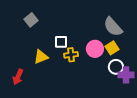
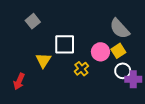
white square: (61, 42) -> (65, 44), size x1.5
yellow cross: (71, 55) -> (81, 69), moved, turned -32
yellow triangle: (41, 57) -> (43, 60), turned -35

